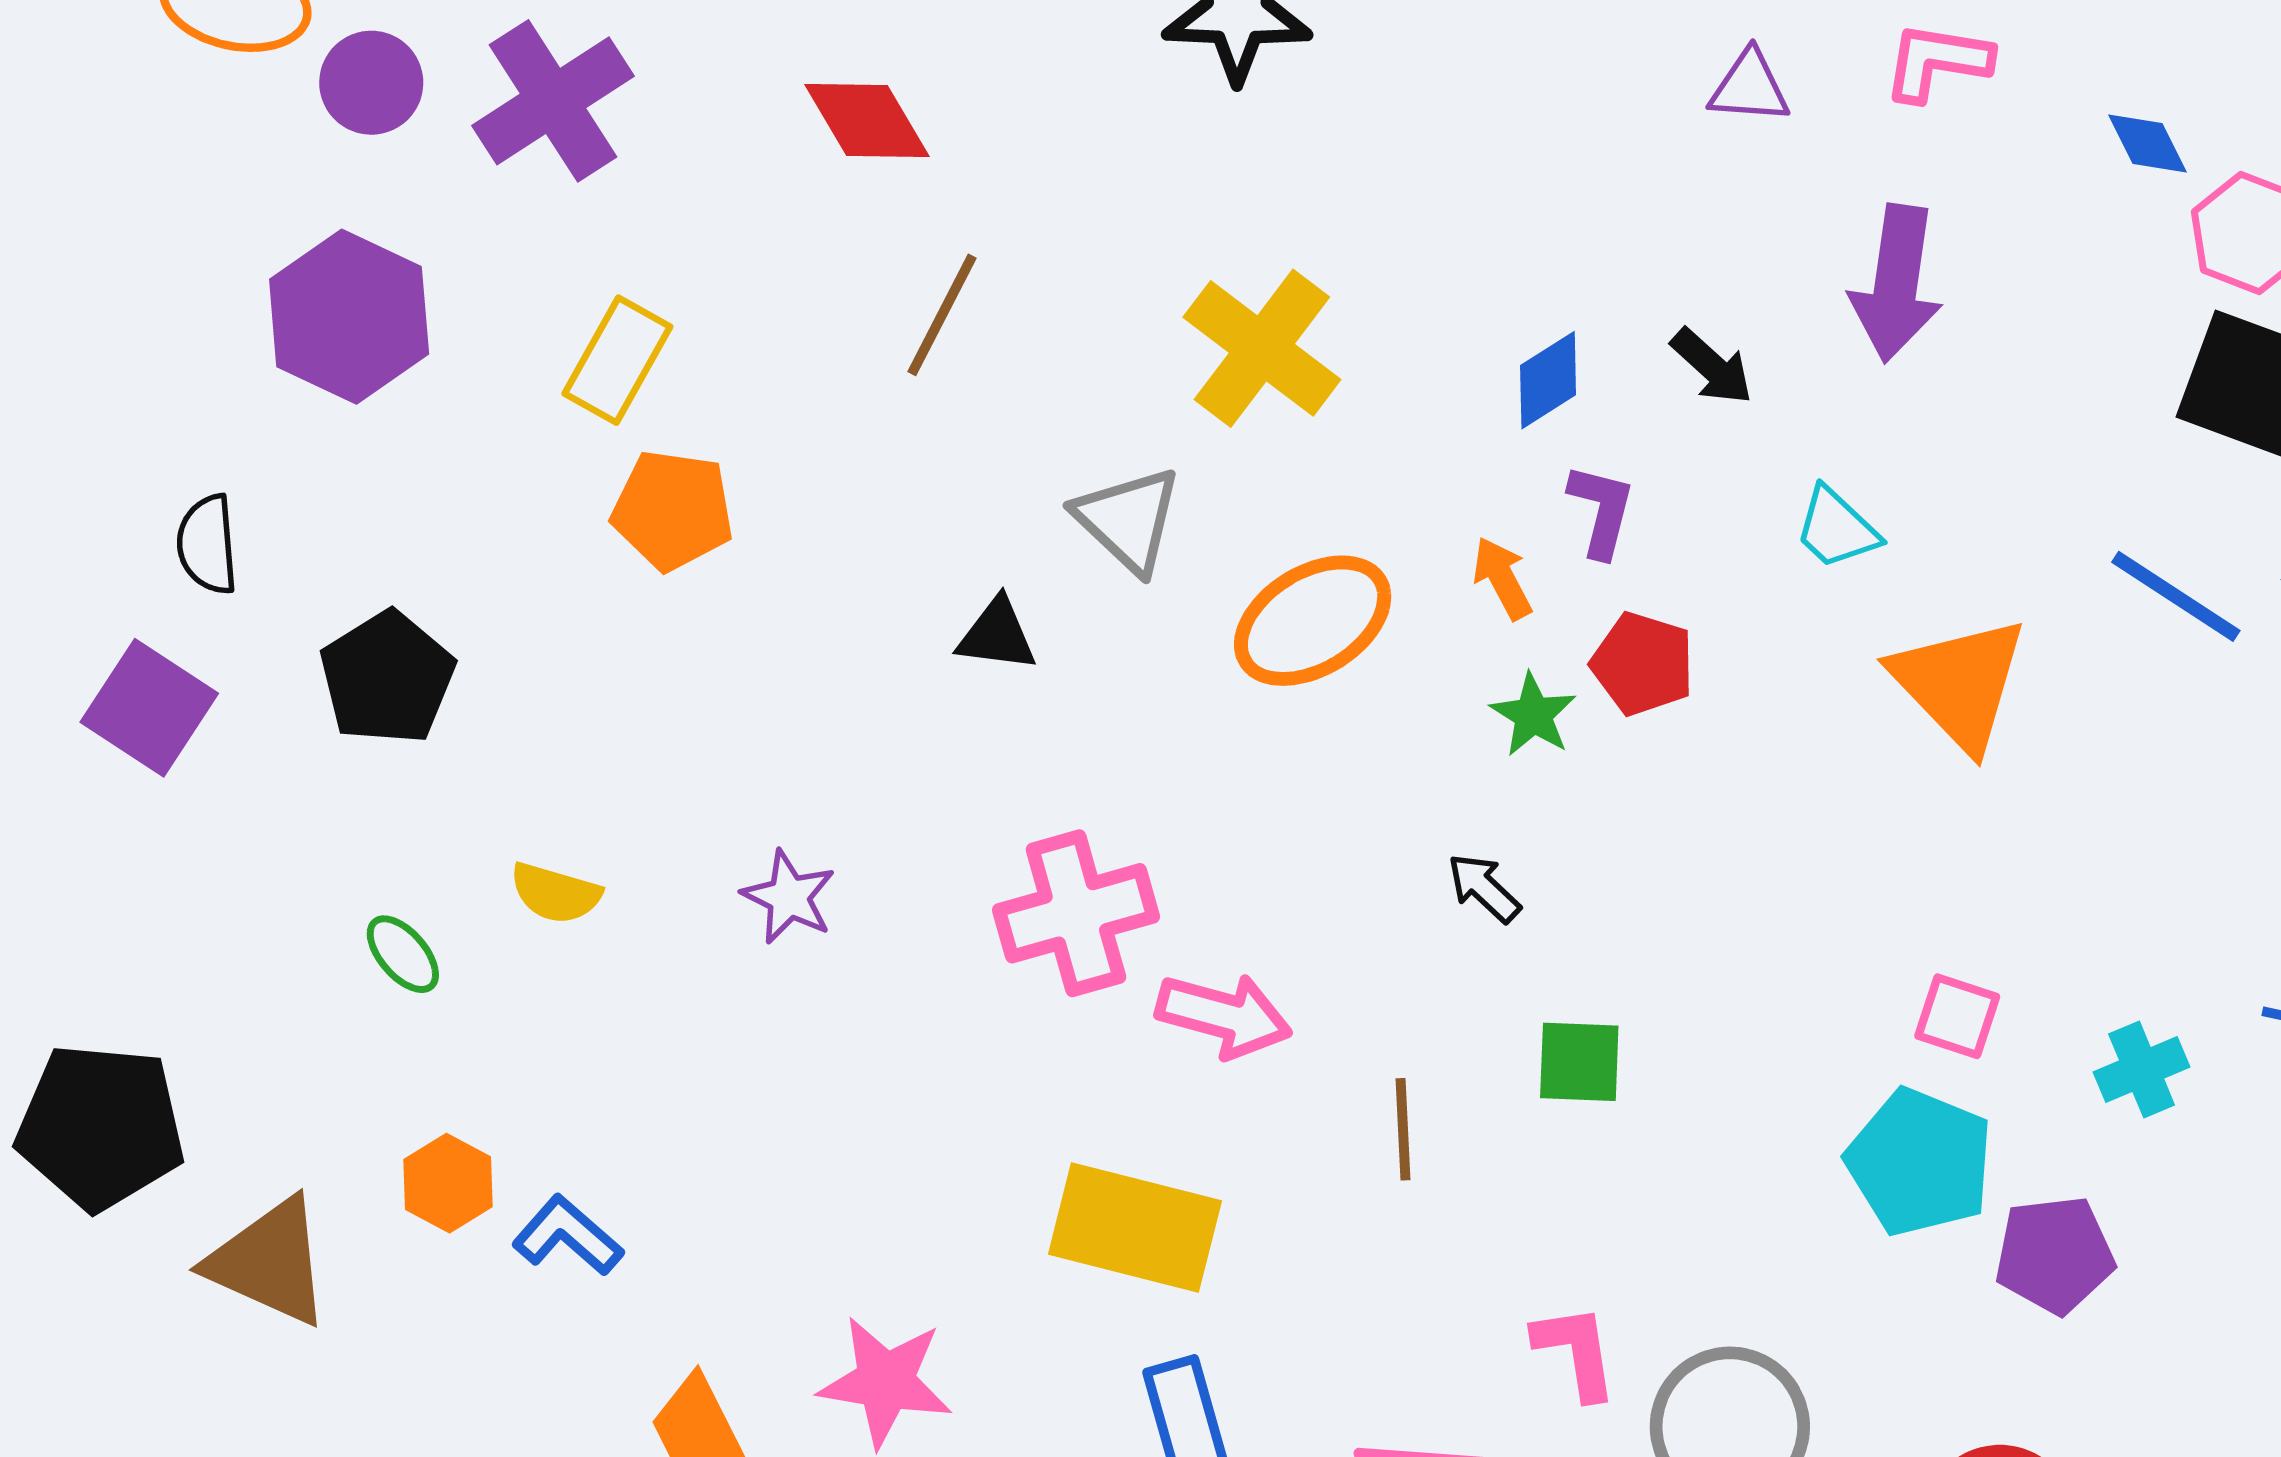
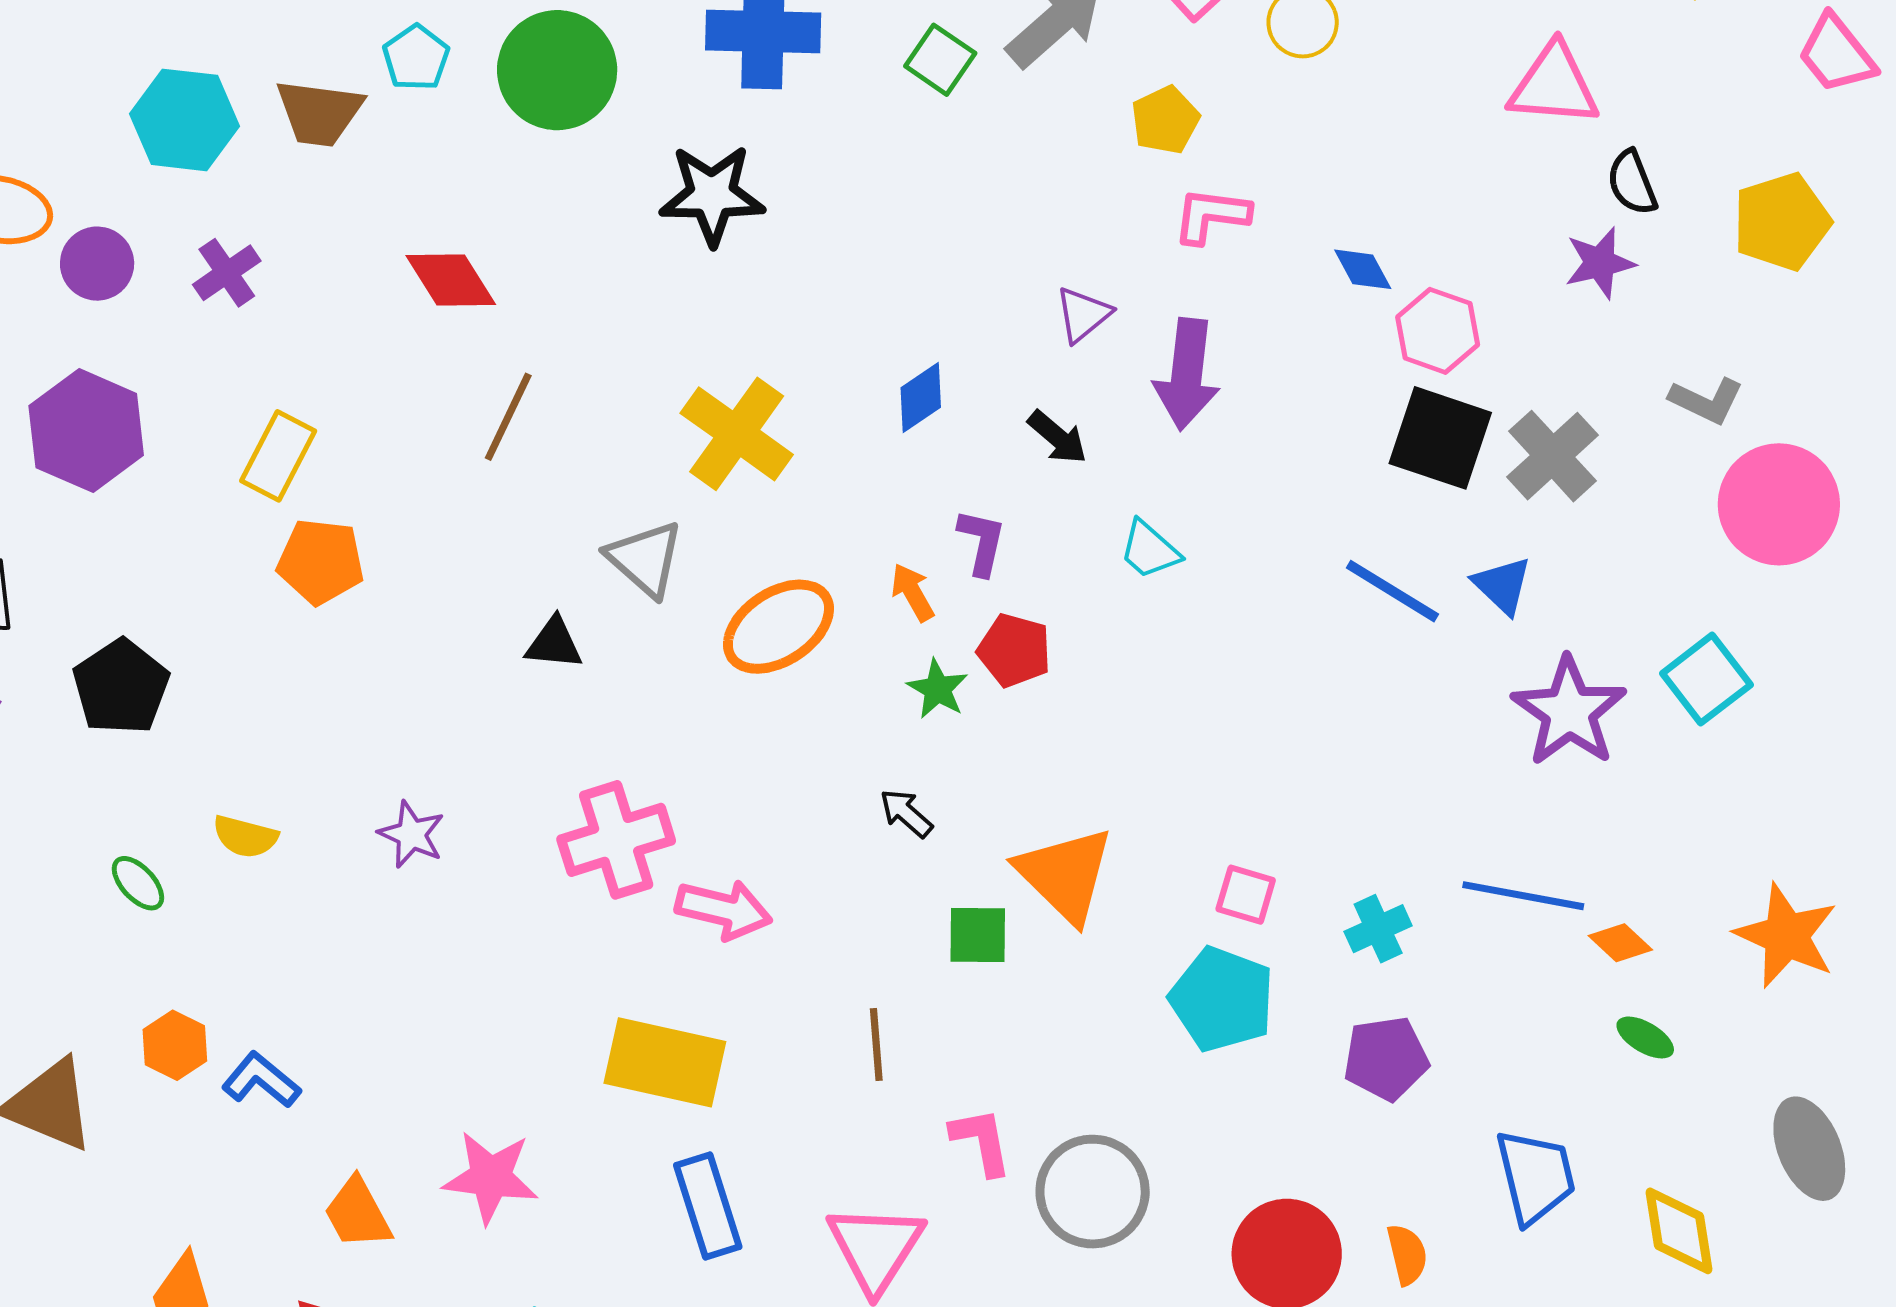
purple triangle: (1750, 87) -> (1083, 314), moved, turned -42
purple cross: (553, 101) -> (227, 273), size x0.6
blue diamond: (1548, 380) -> (921, 398), moved
orange triangle: (1959, 683) -> (1065, 875), moved
brown line: (1403, 1129) -> (876, 1044), moved
purple pentagon: (2055, 1255) -> (1386, 1058), moved

